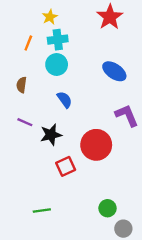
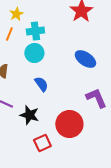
yellow star: (50, 17) -> (16, 14), moved
black star: (51, 135) -> (29, 115), turned 30

